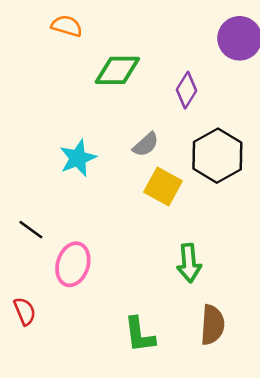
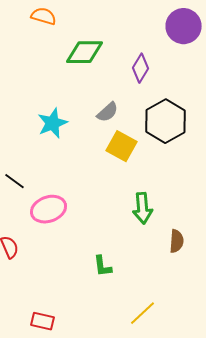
pink ellipse: (73, 264) -> (48, 209), turned 52
brown semicircle: (212, 325) -> (176, 241), moved, size x0.7
green L-shape: (140, 335) -> (102, 266), size x0.7

